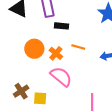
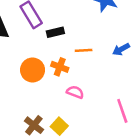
pink semicircle: (61, 77) -> (75, 92), size x0.6
yellow square: (40, 98) -> (59, 126), turned -32

